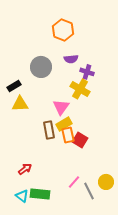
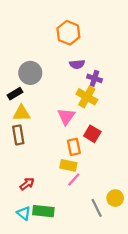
gray circle: (41, 67) -> (30, 73), moved
yellow rectangle: (64, 124) -> (68, 165), moved, turned 42
brown rectangle: (49, 130) -> (18, 135), moved
red square: (80, 140) -> (92, 134), moved
pink line: (74, 182) -> (74, 180), moved

